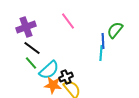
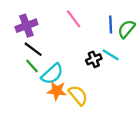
blue line: (103, 41) -> (111, 25), moved
cyan line: (101, 53) -> (111, 55), turned -63
black cross: (66, 77) -> (94, 59), moved

